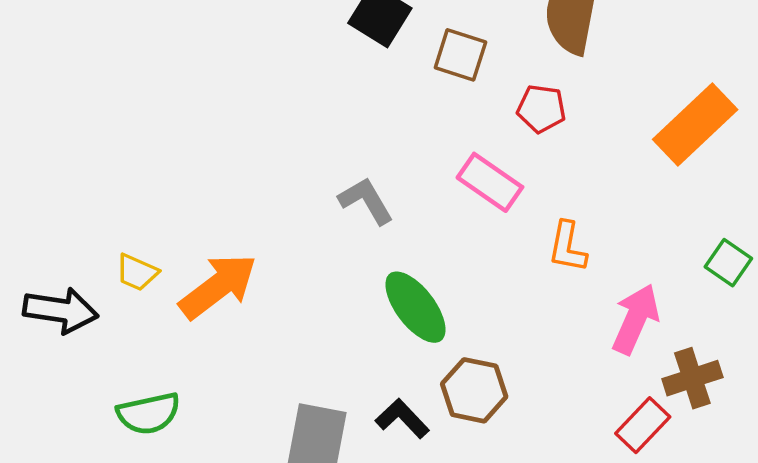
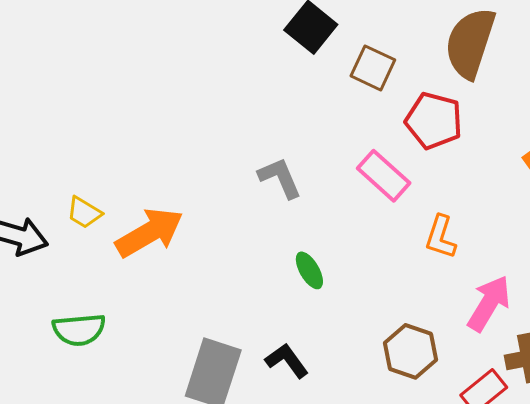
red pentagon: (541, 109) -> (434, 121), size x1.4
green ellipse: (415, 307) -> (309, 270), size x0.6
brown hexagon: (474, 390) -> (410, 351), moved

